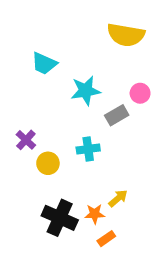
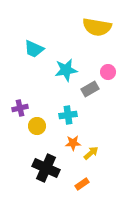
purple cross: (26, 140) -> (20, 108), turned 35
orange star: (95, 214) -> (73, 143), moved

